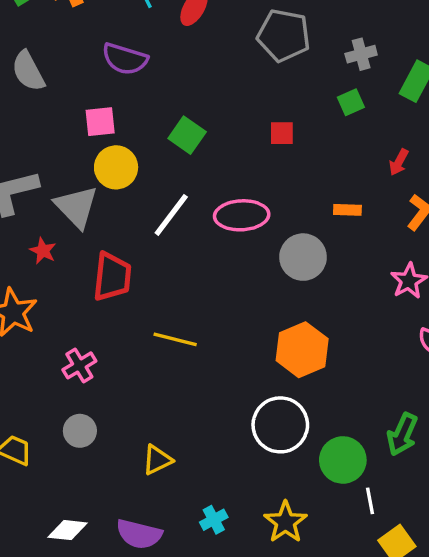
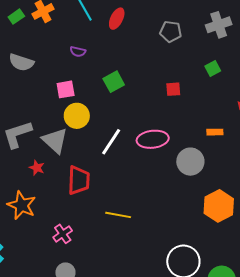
gray pentagon: (284, 35) -> (171, 32), size x0.7
gray cross: (361, 54) -> (219, 25), moved, size x1.4
purple semicircle: (125, 59) -> (78, 52), size x0.6
gray semicircle: (28, 71) -> (21, 62), turned -40
green square: (187, 135) -> (114, 82), moved, turned 30
orange hexagon: (302, 350) -> (219, 206), moved

